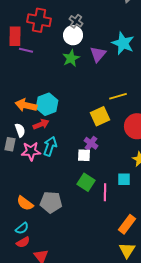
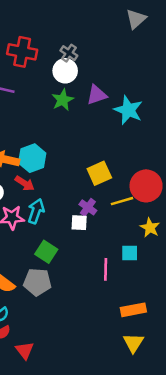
cyan star: (123, 43) -> (128, 110), moved
purple triangle: (98, 54) -> (97, 95), turned 30
yellow line: (118, 96) -> (122, 201), moved
red arrow: (41, 124) -> (25, 183), turned 56
green square: (86, 182) -> (46, 252), moved
orange rectangle: (127, 224) -> (133, 310), turned 42

